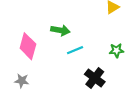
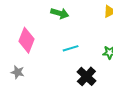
green arrow: (60, 30) -> (60, 13), moved

